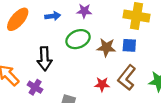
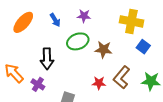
blue arrow: (53, 16) -> (55, 20), turned 64
blue square: (129, 45) -> (143, 47), moved, turned 32

